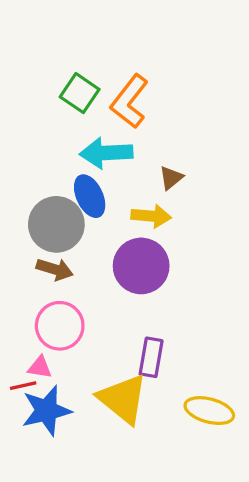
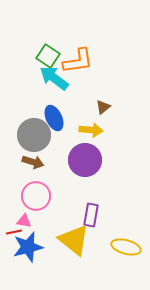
orange L-shape: (129, 101) -> (78, 61), turned -136
cyan arrow: (106, 153) -> (54, 78), moved, turned 40

